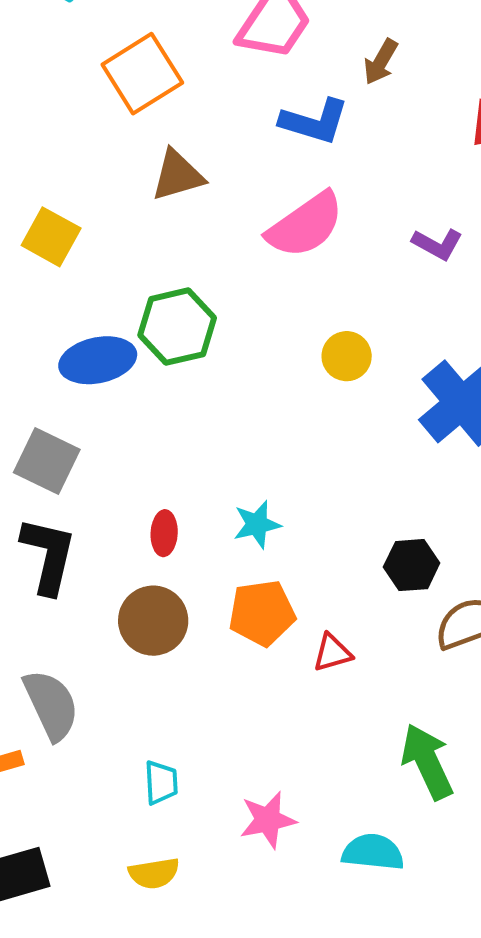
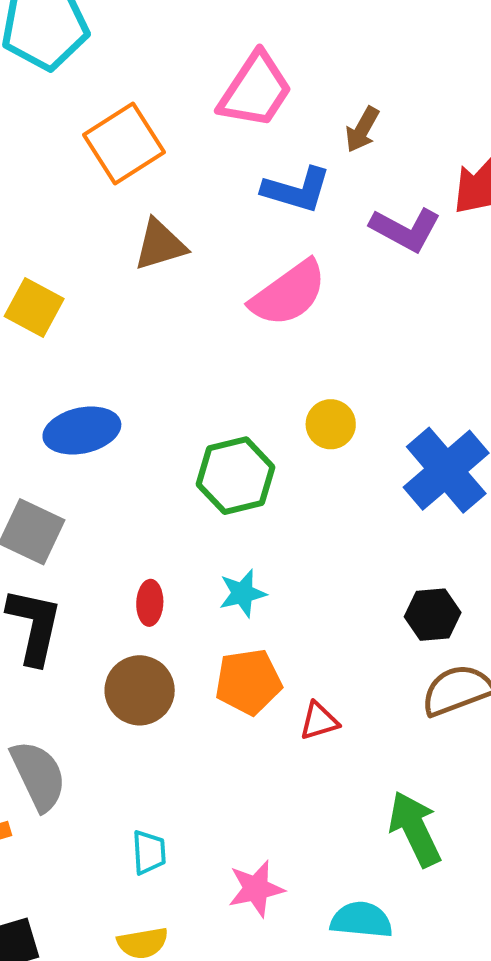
purple L-shape: (437, 244) -> (405, 229), moved, size x1.4
green hexagon: (177, 327) -> (235, 476), moved
black hexagon: (412, 565) -> (433, 615), moved

